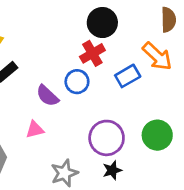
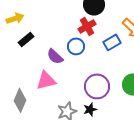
pink triangle: (35, 129) -> (46, 80), size x1.5
black star: (112, 170) -> (90, 109), moved

